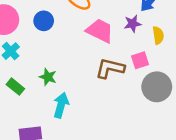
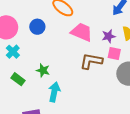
purple star: (133, 24) -> (109, 36), moved
pink square: (140, 60) -> (114, 54), turned 32

